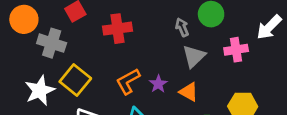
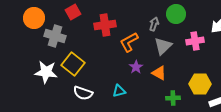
gray arrow: (182, 27) -> (154, 24), turned 40
orange L-shape: (128, 81) -> (129, 42), moved
white star: (40, 91) -> (46, 72), turned 30

